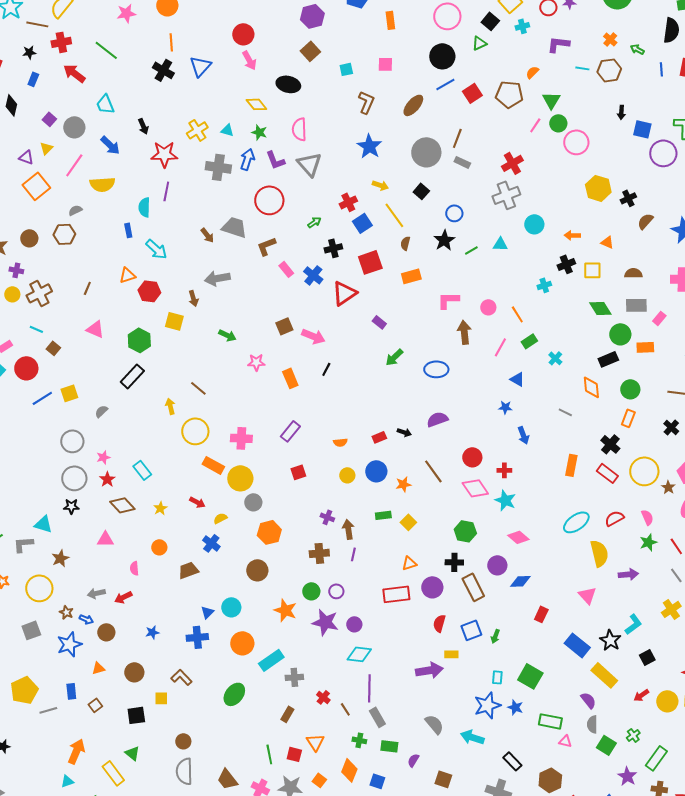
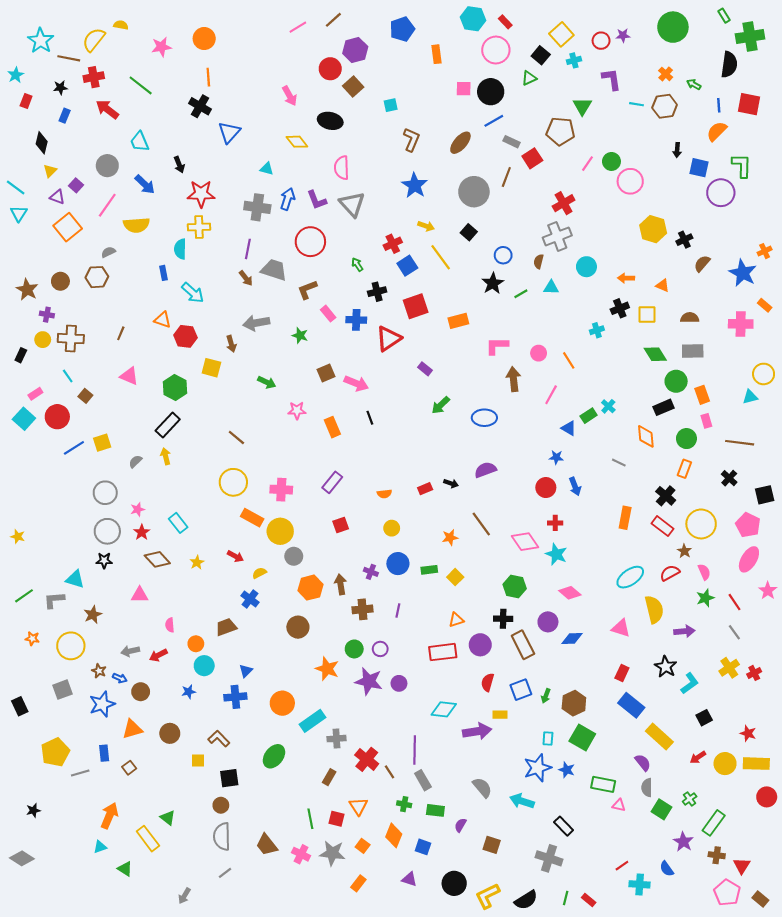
red circle: (243, 34) -> (330, 69), moved
purple L-shape: (558, 44) -> (611, 79), turned 75
pink square: (385, 64) -> (464, 89), moved
blue triangle: (200, 66) -> (229, 132), moved
orange semicircle: (532, 72) -> (717, 131), moved, size x1.5
red square: (472, 93) -> (532, 158), moved
green triangle: (551, 100) -> (582, 106), moved
purple square: (49, 119) -> (76, 185), moved
yellow cross: (197, 130) -> (199, 227), moved, turned 30
green star: (259, 132) -> (300, 335), moved
yellow triangle: (46, 148) -> (50, 171), moved
gray rectangle: (462, 162) -> (511, 142), moved
purple line: (166, 191) -> (248, 249), moved
green arrow: (314, 222) -> (357, 265), turned -88
brown semicircle: (405, 243) -> (539, 261), moved
orange triangle: (127, 275) -> (163, 320), turned 36
blue cross: (313, 275) -> (356, 320), turned -36
brown cross: (39, 293) -> (71, 339), turned 30
pink rectangle: (659, 318) -> (706, 421), moved, turned -56
cyan line: (36, 329) -> (68, 376), turned 32
green rectangle: (529, 341) -> (589, 416), moved
orange rectangle: (645, 347) -> (702, 395), turned 72
black line: (326, 369) -> (370, 418), turned -48
yellow arrow: (170, 406) -> (166, 456), moved
red circle: (472, 457) -> (546, 488), moved
blue circle: (376, 471) -> (398, 564), moved
brown star: (668, 487) -> (684, 551), moved
brown arrow: (348, 529) -> (341, 584), moved
orange circle: (159, 547) -> (196, 644), moved
pink triangle: (587, 595) -> (621, 628), moved, turned -30
cyan circle: (231, 607) -> (204, 666), moved
red rectangle: (541, 614) -> (622, 673), moved
black star: (610, 640) -> (666, 667), moved
cyan diamond: (359, 654) -> (444, 709), moved
orange triangle: (98, 668) -> (132, 729), size x1.5
red cross: (323, 697) -> (367, 759), size x1.6
black square: (136, 715) -> (229, 778), moved
brown hexagon: (550, 780) -> (574, 703), moved

